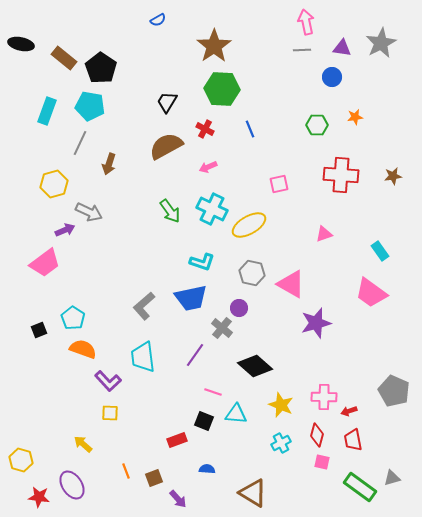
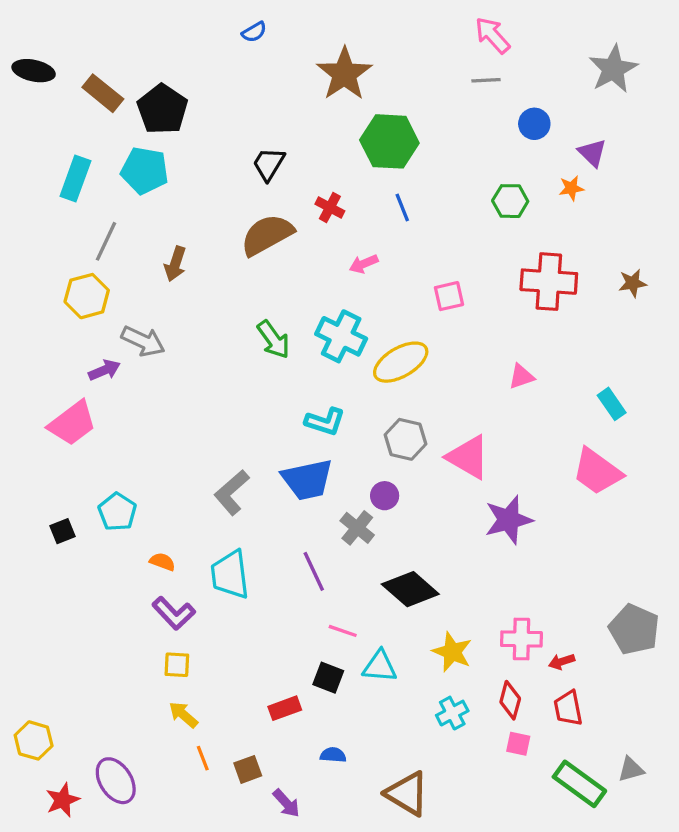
pink arrow: (306, 22) -> (492, 35), turned -30
purple triangle: (342, 48) -> (592, 153), moved, turned 36
green hexagon: (222, 89) -> (389, 141), moved
gray line: (80, 143) -> (106, 241), moved
pink arrow: (208, 167) -> (364, 264), moved
orange semicircle: (83, 349) -> (162, 562), moved, size x0.6
purple line: (195, 355) -> (314, 571), turned -60
yellow arrow: (83, 444) -> (183, 715), moved
red star: (39, 497) -> (63, 800), turned -30

